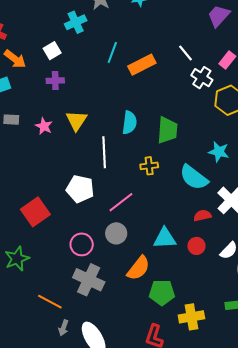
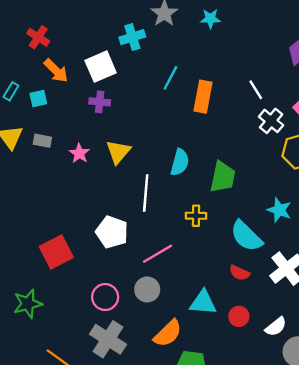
white square: (52, 51) -> (101, 67), size x1.5
orange rectangle: (142, 65) -> (203, 97), turned -60
red semicircle: (202, 215) -> (239, 273), moved, turned -150

